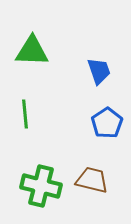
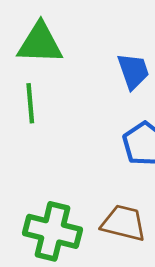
green line: (25, 114) -> (30, 103), moved

